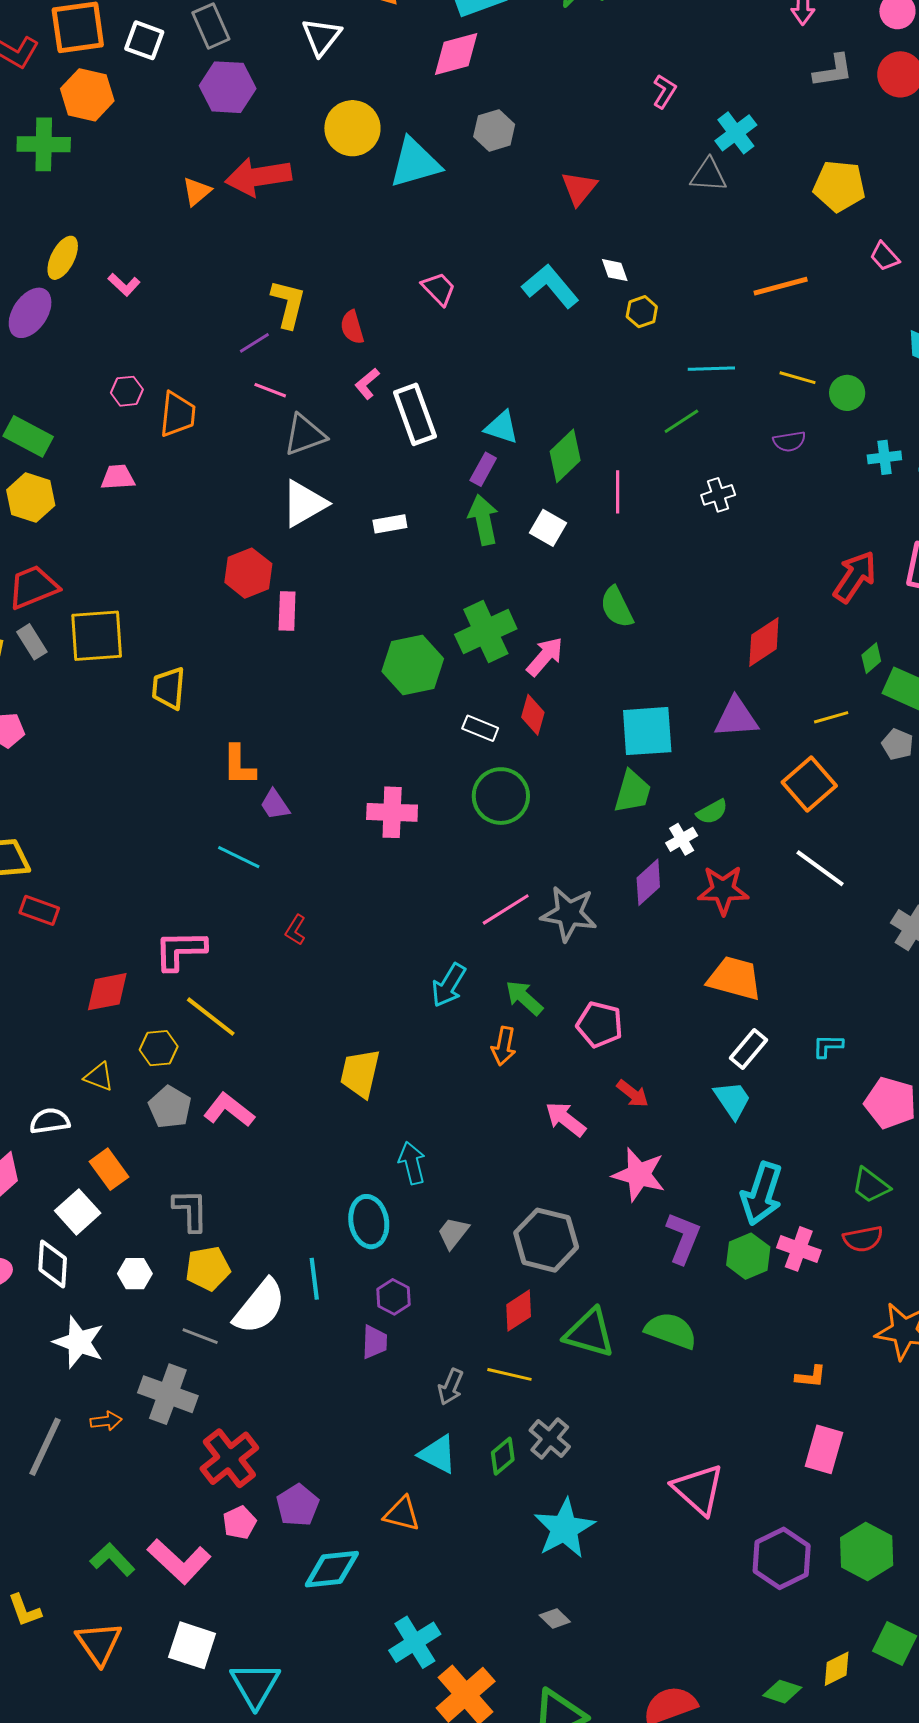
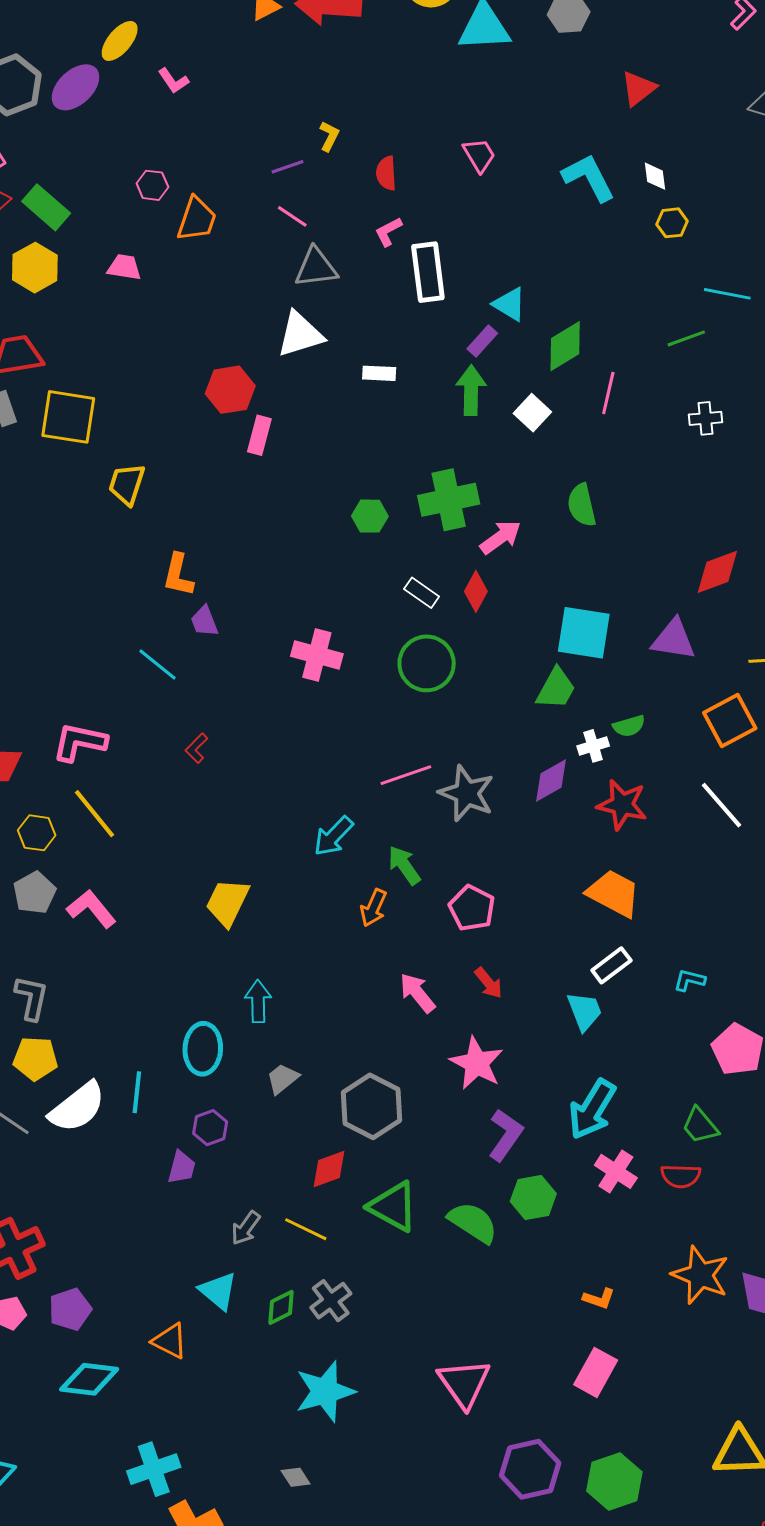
yellow L-shape: (288, 304) -> (329, 136), size x0.6
green hexagon: (413, 665) -> (370, 516), size x0.6
green hexagon: (748, 1256) -> (533, 1198), moved

